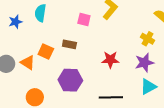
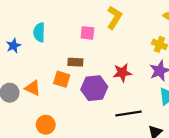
orange square: (46, 51) -> (62, 79), moved
purple hexagon: (70, 80) -> (94, 88), moved

